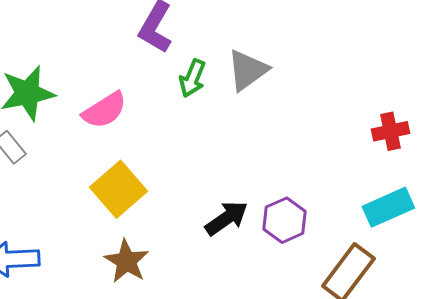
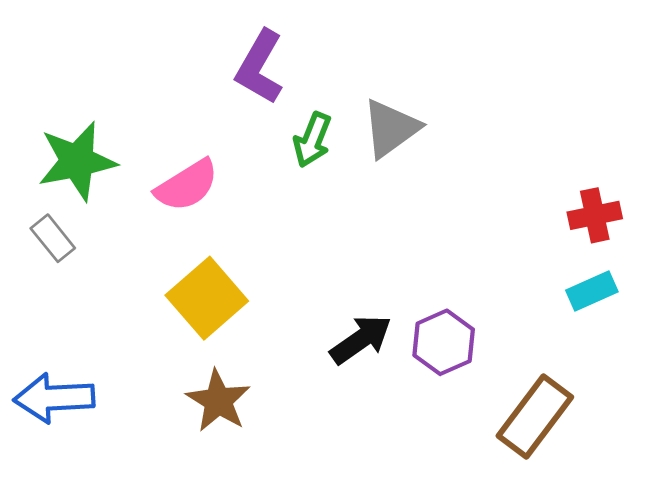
cyan rectangle: (388, 207) -> (592, 291), moved, size x0.7

